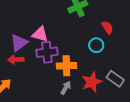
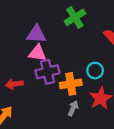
purple triangle: (19, 43) -> (36, 34), moved, turned 48
cyan circle: (96, 45) -> (95, 71), moved

